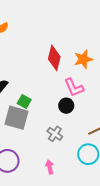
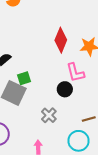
green square: (24, 102) -> (24, 78), turned 32

